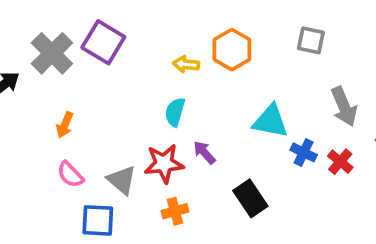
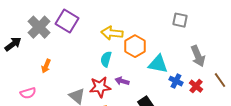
orange hexagon: (232, 50) -> (135, 46), moved
yellow arrow: (186, 64) -> (112, 33), size x1.5
purple arrow: (204, 152) -> (122, 81), turned -32
pink semicircle: (70, 174) -> (28, 93), moved, turned -63

